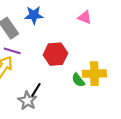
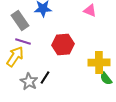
green semicircle: (78, 80) -> (106, 79), moved
gray star: (27, 101) -> (29, 82), moved

